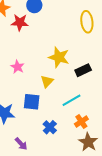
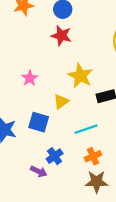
red star: (20, 22) -> (61, 36), moved
brown star: (88, 142) -> (97, 182), turned 30
purple arrow: (21, 144) -> (39, 171), moved, turned -32

